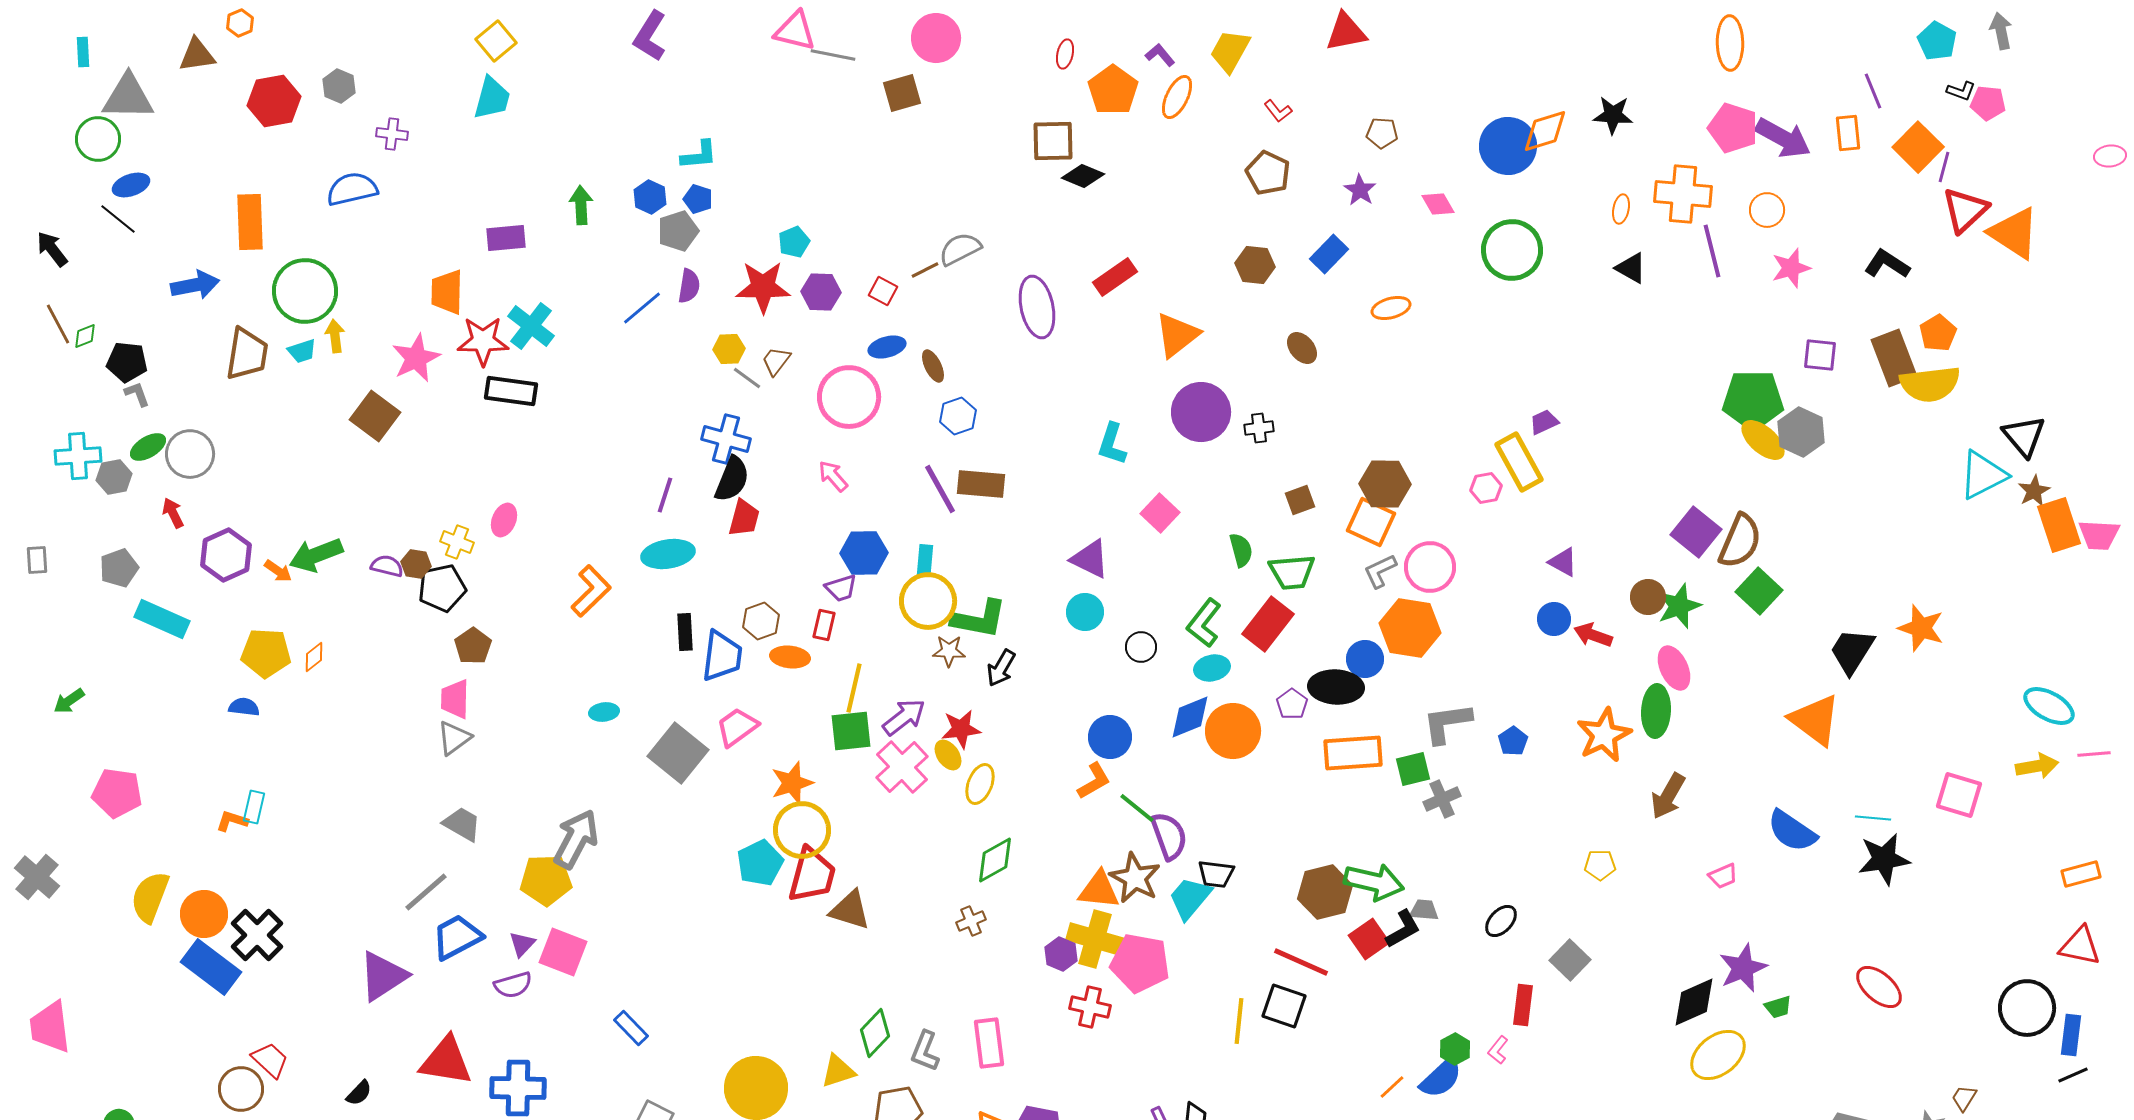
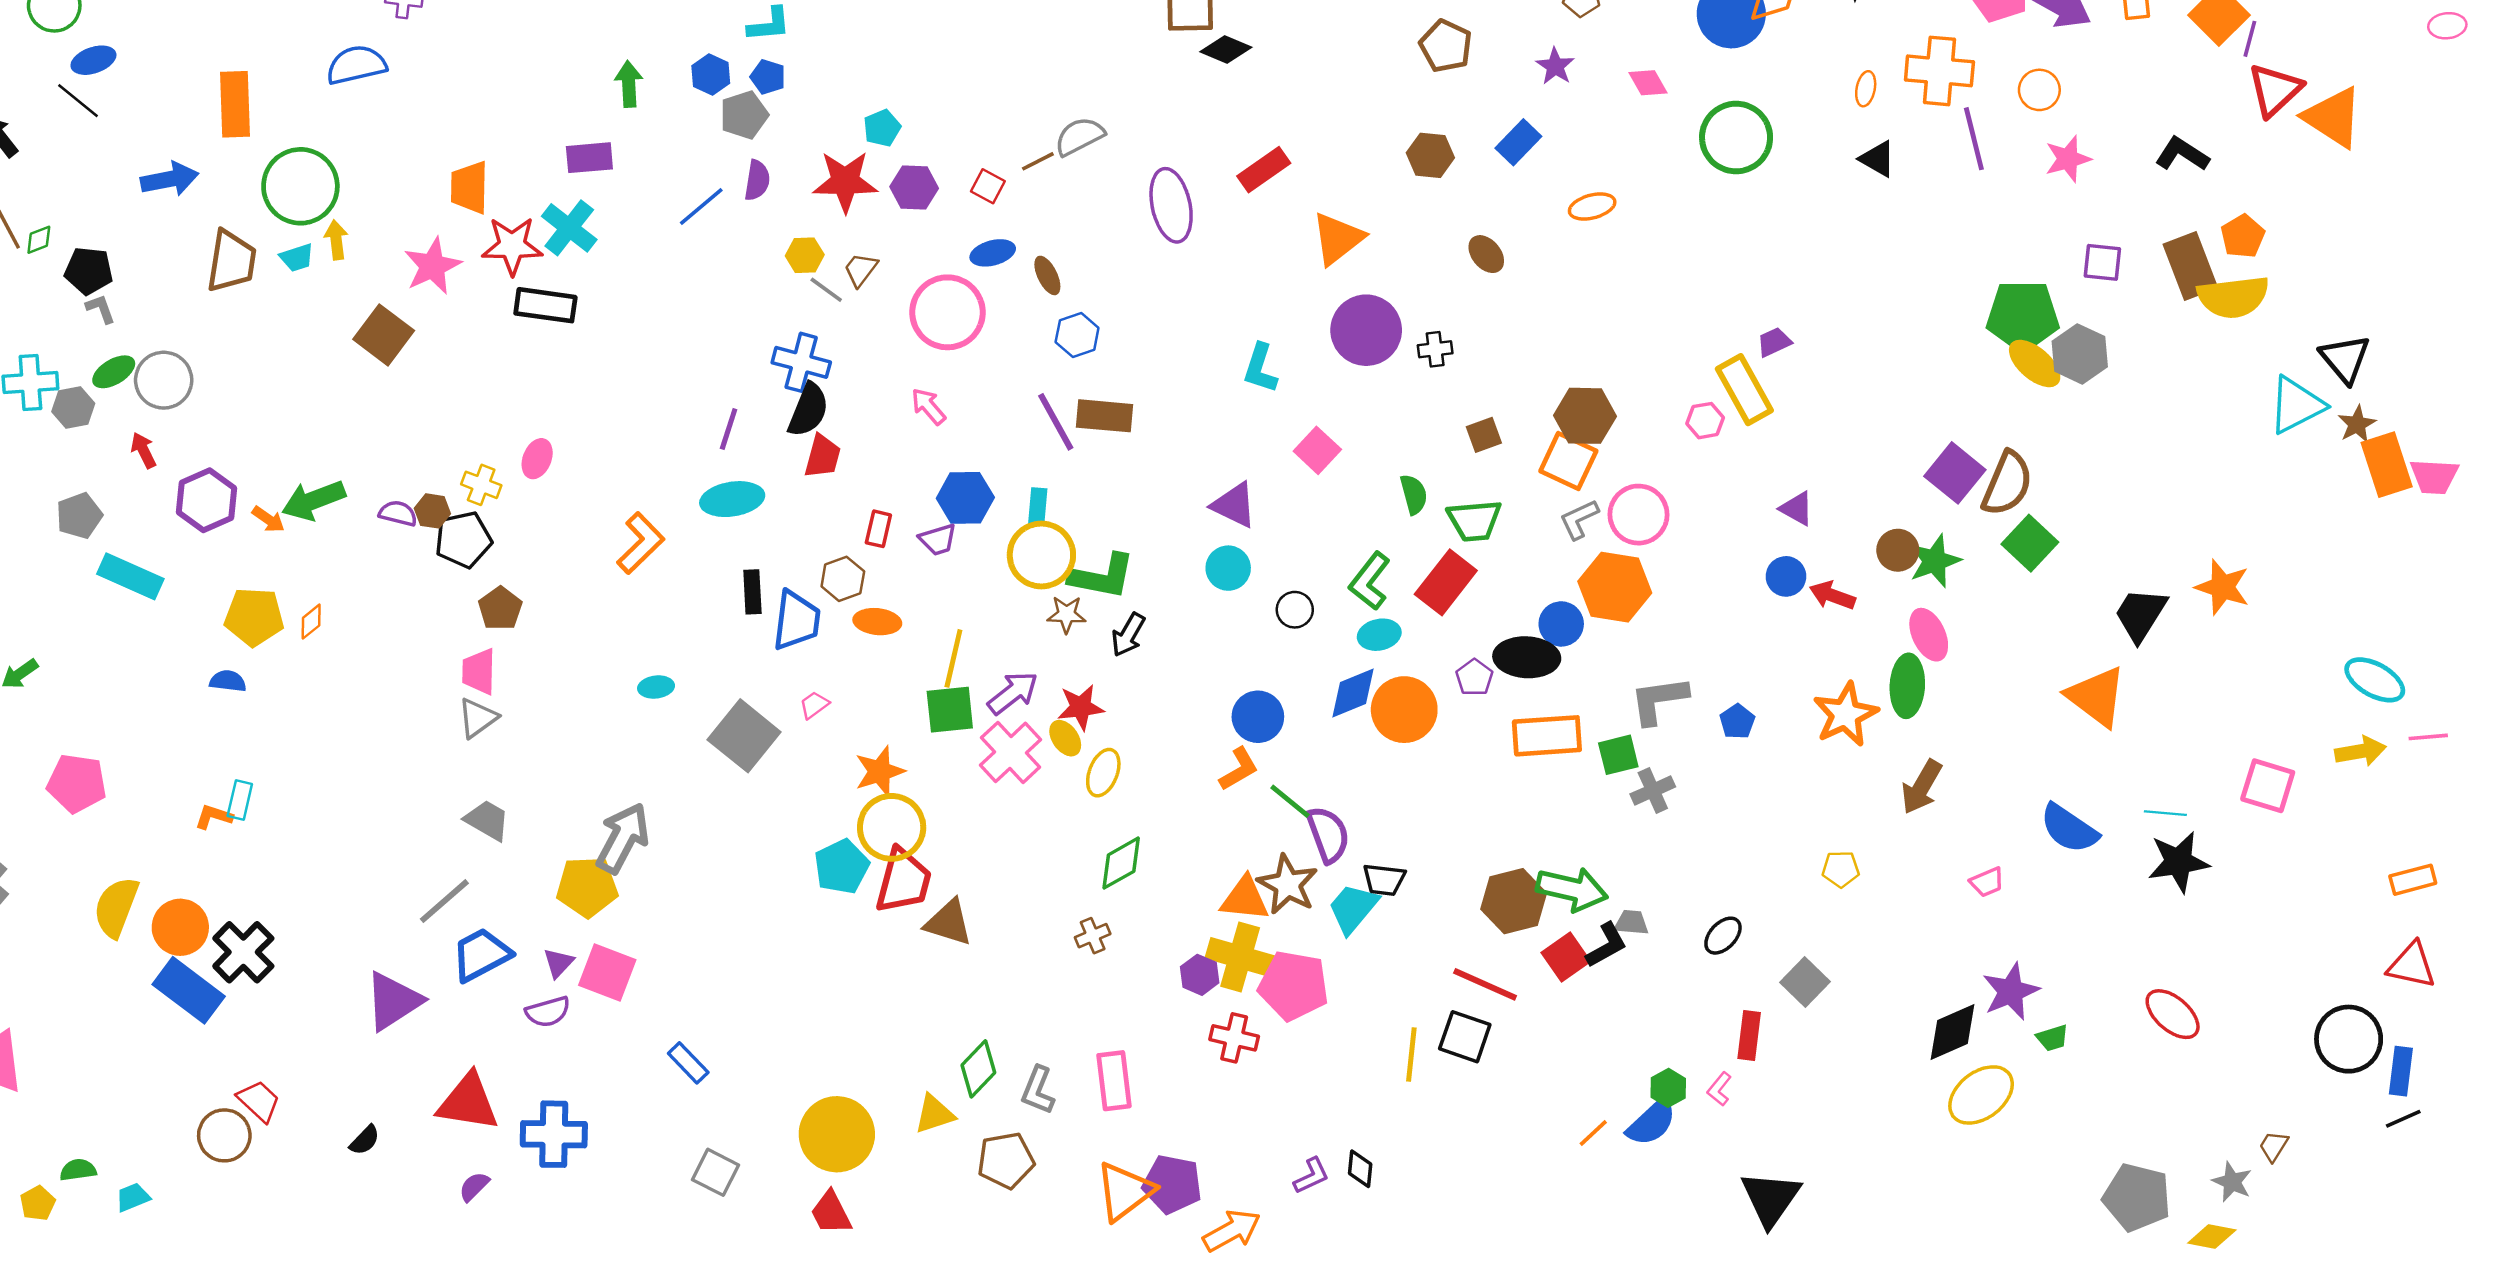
purple rectangle: (506, 238) -> (589, 158), moved
red rectangle: (824, 625) -> (878, 529), moved
pink trapezoid: (737, 727) -> (814, 705), size x0.6

